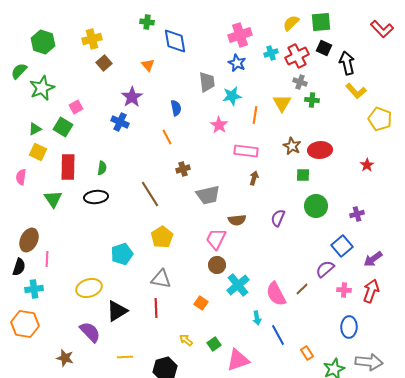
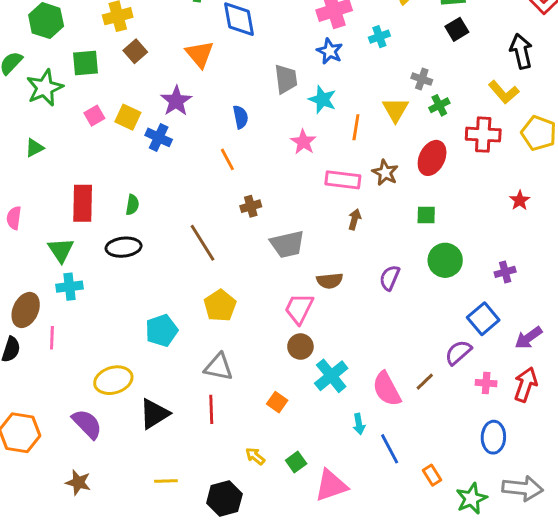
black square: (324, 48) -> (457, 29), turned 35
red cross: (297, 56) -> (483, 135), moved, turned 30
black arrow: (347, 63) -> (521, 51), moved
orange triangle: (148, 65) -> (200, 54), size x1.5
cyan star: (232, 96) -> (322, 99), turned 30
green cross: (312, 100) -> (439, 105), turned -32
green square: (63, 127) -> (86, 63), moved, turned -36
brown star: (292, 146) -> (385, 173), moved
red ellipse: (320, 150) -> (432, 158), moved, turned -60
yellow square: (38, 152) -> (128, 117), moved
cyan cross: (34, 289) -> (69, 287), moved
purple semicircle: (90, 332) -> (87, 424), moved

